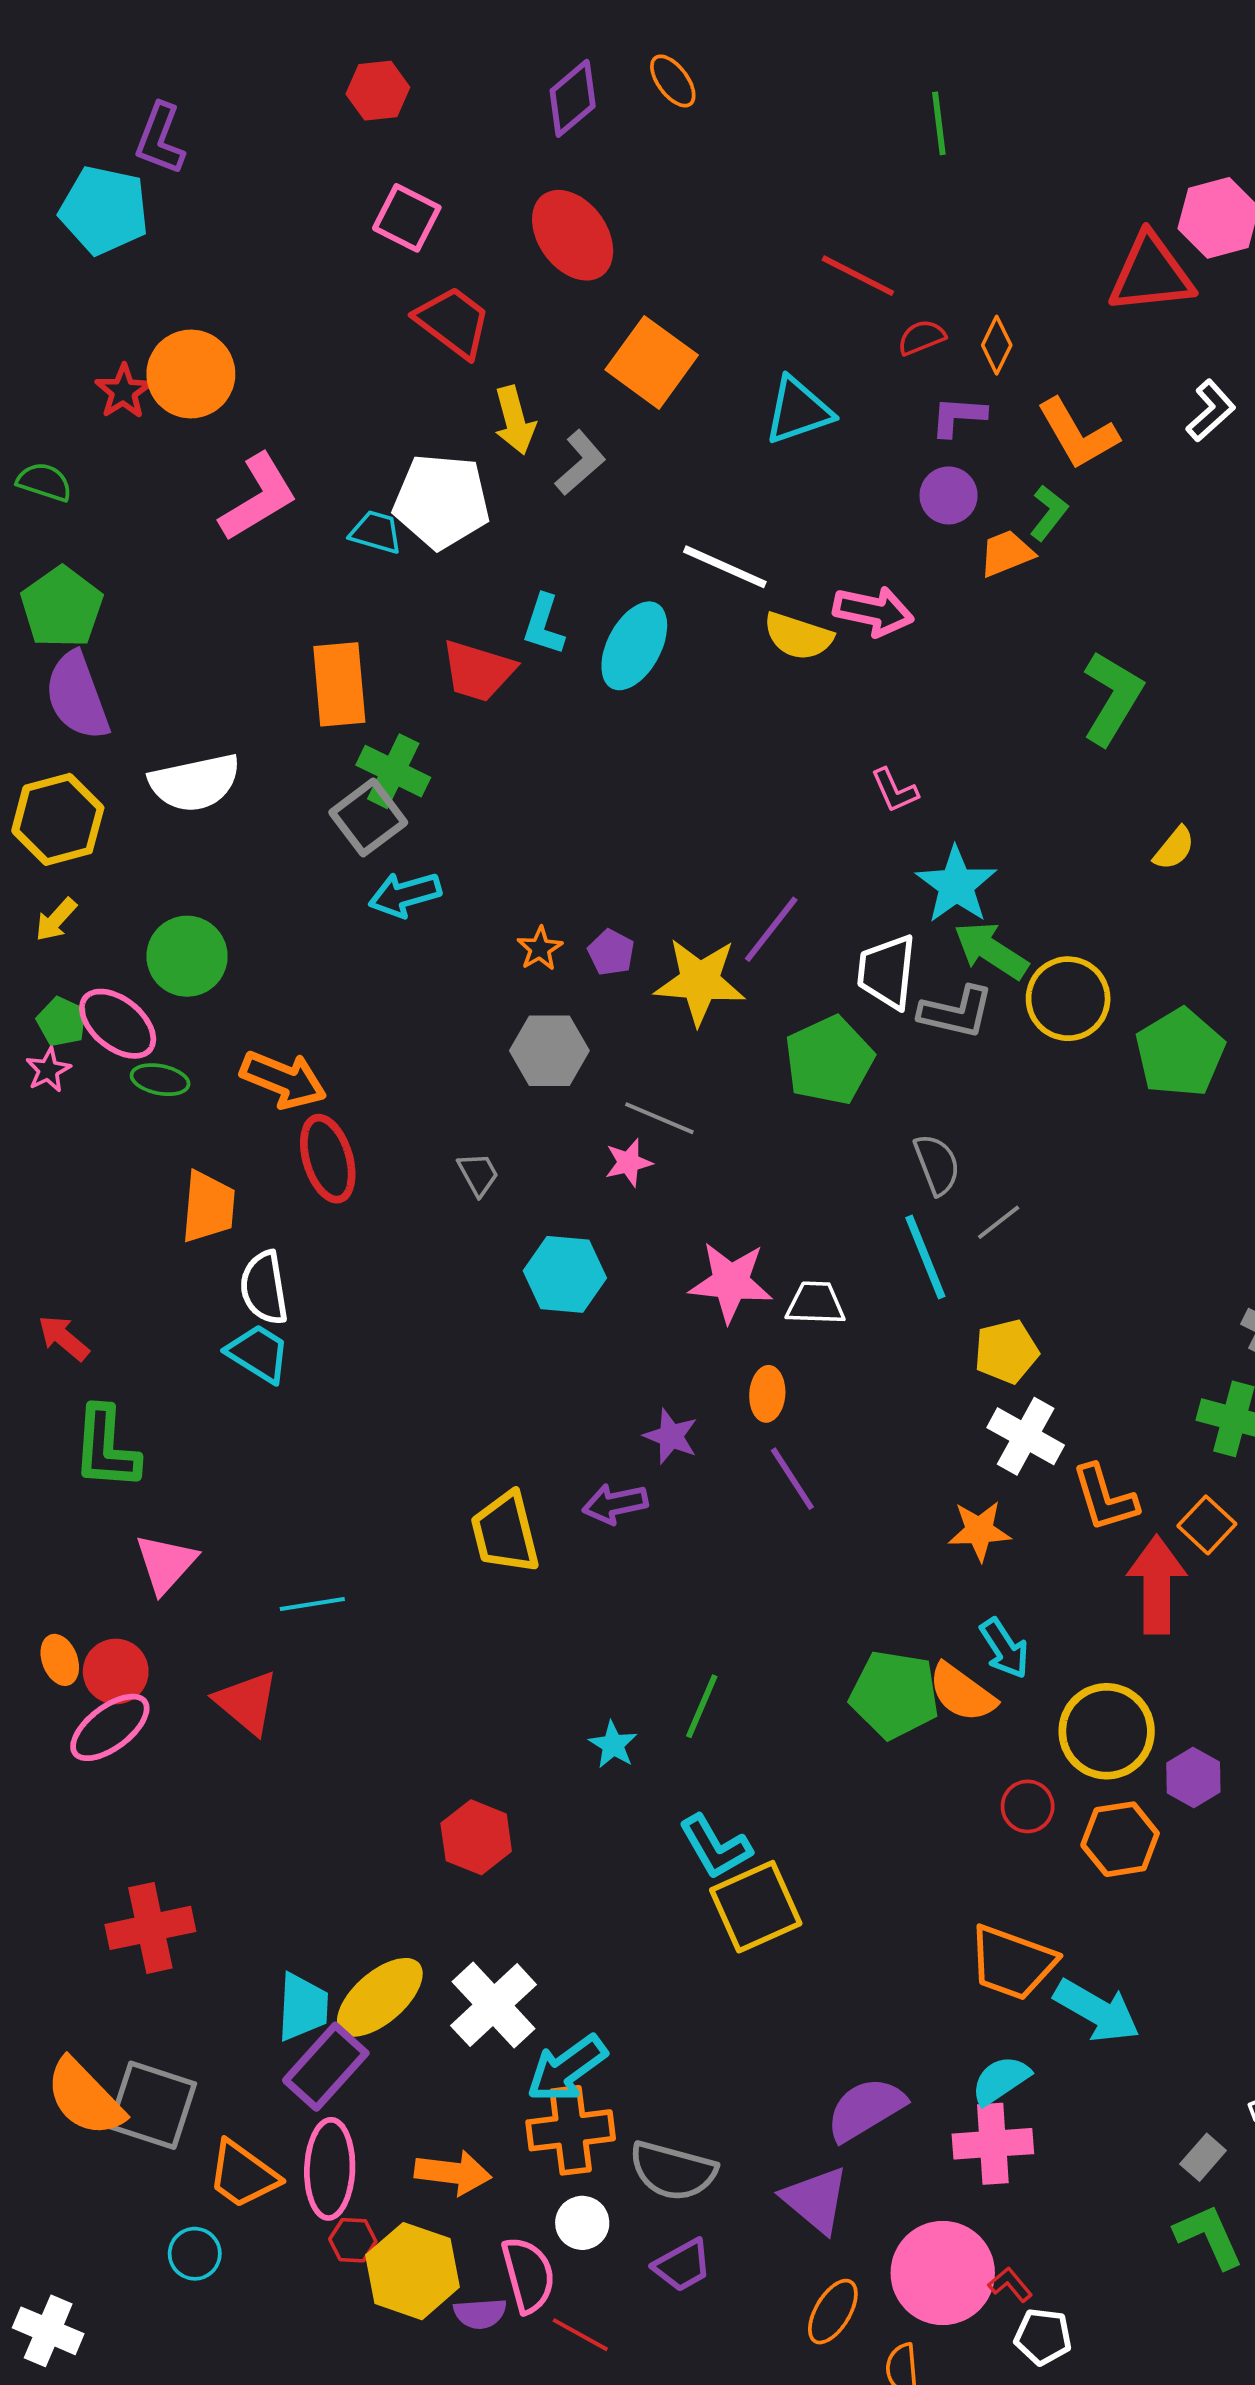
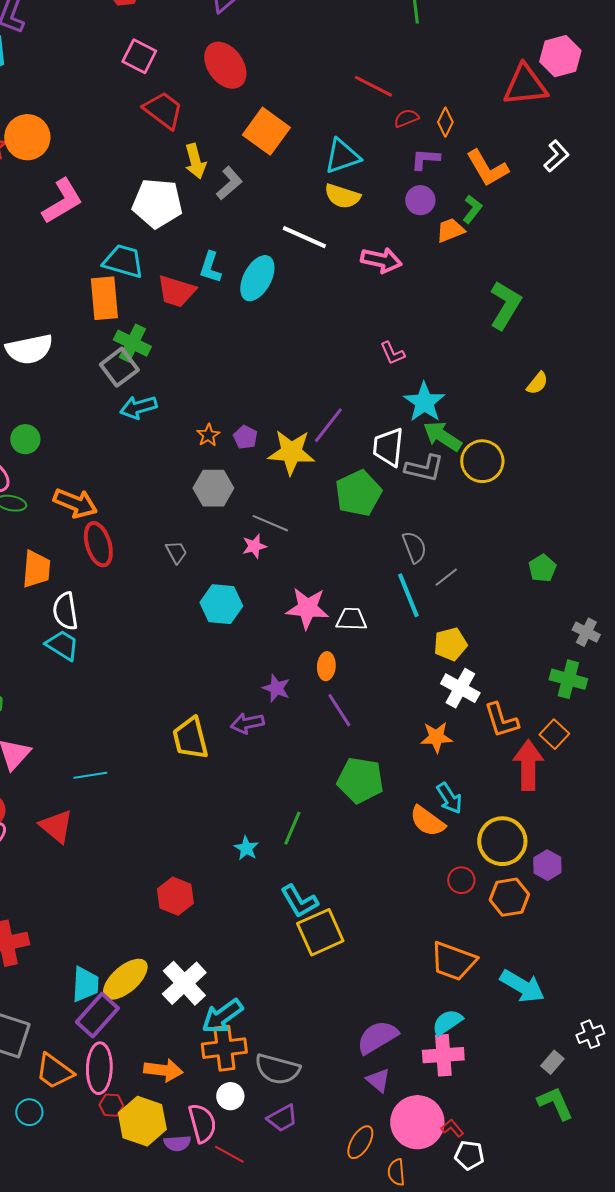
cyan trapezoid: (376, 532) -> (123, 261), moved, size x1.5
yellow semicircle: (798, 636) -> (342, 196), moved
green circle: (187, 956) -> (25, 439), size x0.7
green pentagon: (1180, 1053) -> (542, 568), moved, size x0.6
green pentagon: (895, 1695) -> (360, 780), moved
cyan arrow: (1097, 2011) -> (522, 986), moved
purple triangle: (816, 2200) -> (378, 1080), moved, size x0.7

